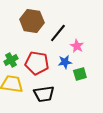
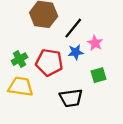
blue star: (65, 62) -> (76, 52), moved
black trapezoid: (44, 94) -> (71, 98), moved

